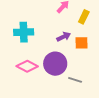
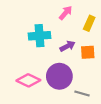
cyan cross: (24, 32) -> (40, 36), moved

